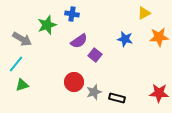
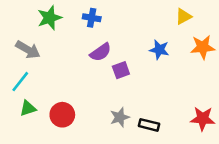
green star: (47, 25) -> (50, 18), moved
purple square: (95, 55) -> (121, 70), turned 32
red circle: (74, 82) -> (62, 115), moved

